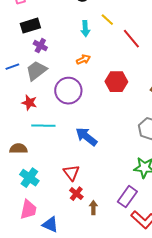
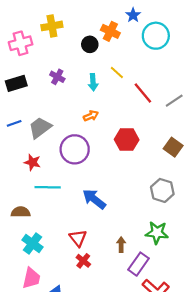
black rectangle: (30, 26) -> (16, 83), moved
purple cross: (40, 46) -> (57, 77), moved
brown arrow: (93, 208) -> (121, 245), moved

